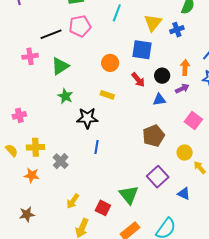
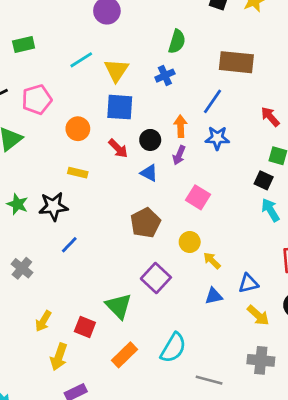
cyan line: (117, 13) -> (81, 60), turned 42
yellow triangle: (153, 23) -> (116, 70), moved
pink pentagon: (80, 26) -> (37, 100), moved
purple arrow: (182, 89) -> (179, 155), turned 144
green star: (65, 96) -> (18, 204), moved
blue triangle: (159, 100) -> (149, 173), turned 40
blue line: (97, 147) -> (69, 245), turned 40
blue triangle: (184, 194) -> (214, 296), moved, turned -32

